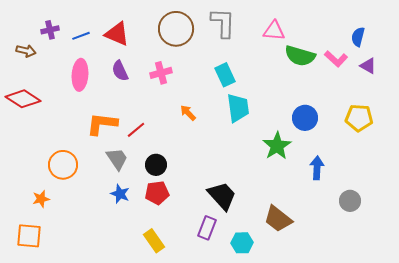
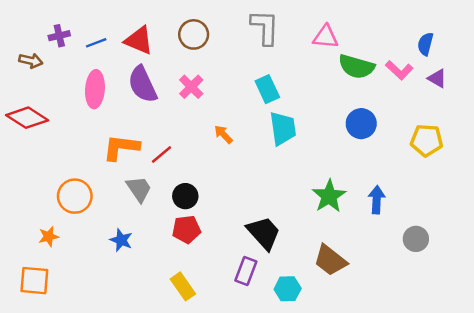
brown circle: (176, 29) -> (194, 34), moved, size x0.7
purple semicircle: (120, 71) -> (143, 84), size x1.5
pink cross: (161, 73) -> (191, 87), turned -30
blue circle: (305, 118) -> (361, 124), moved
green star: (277, 146) -> (329, 196), moved
blue star: (120, 194) -> (121, 240), moved

